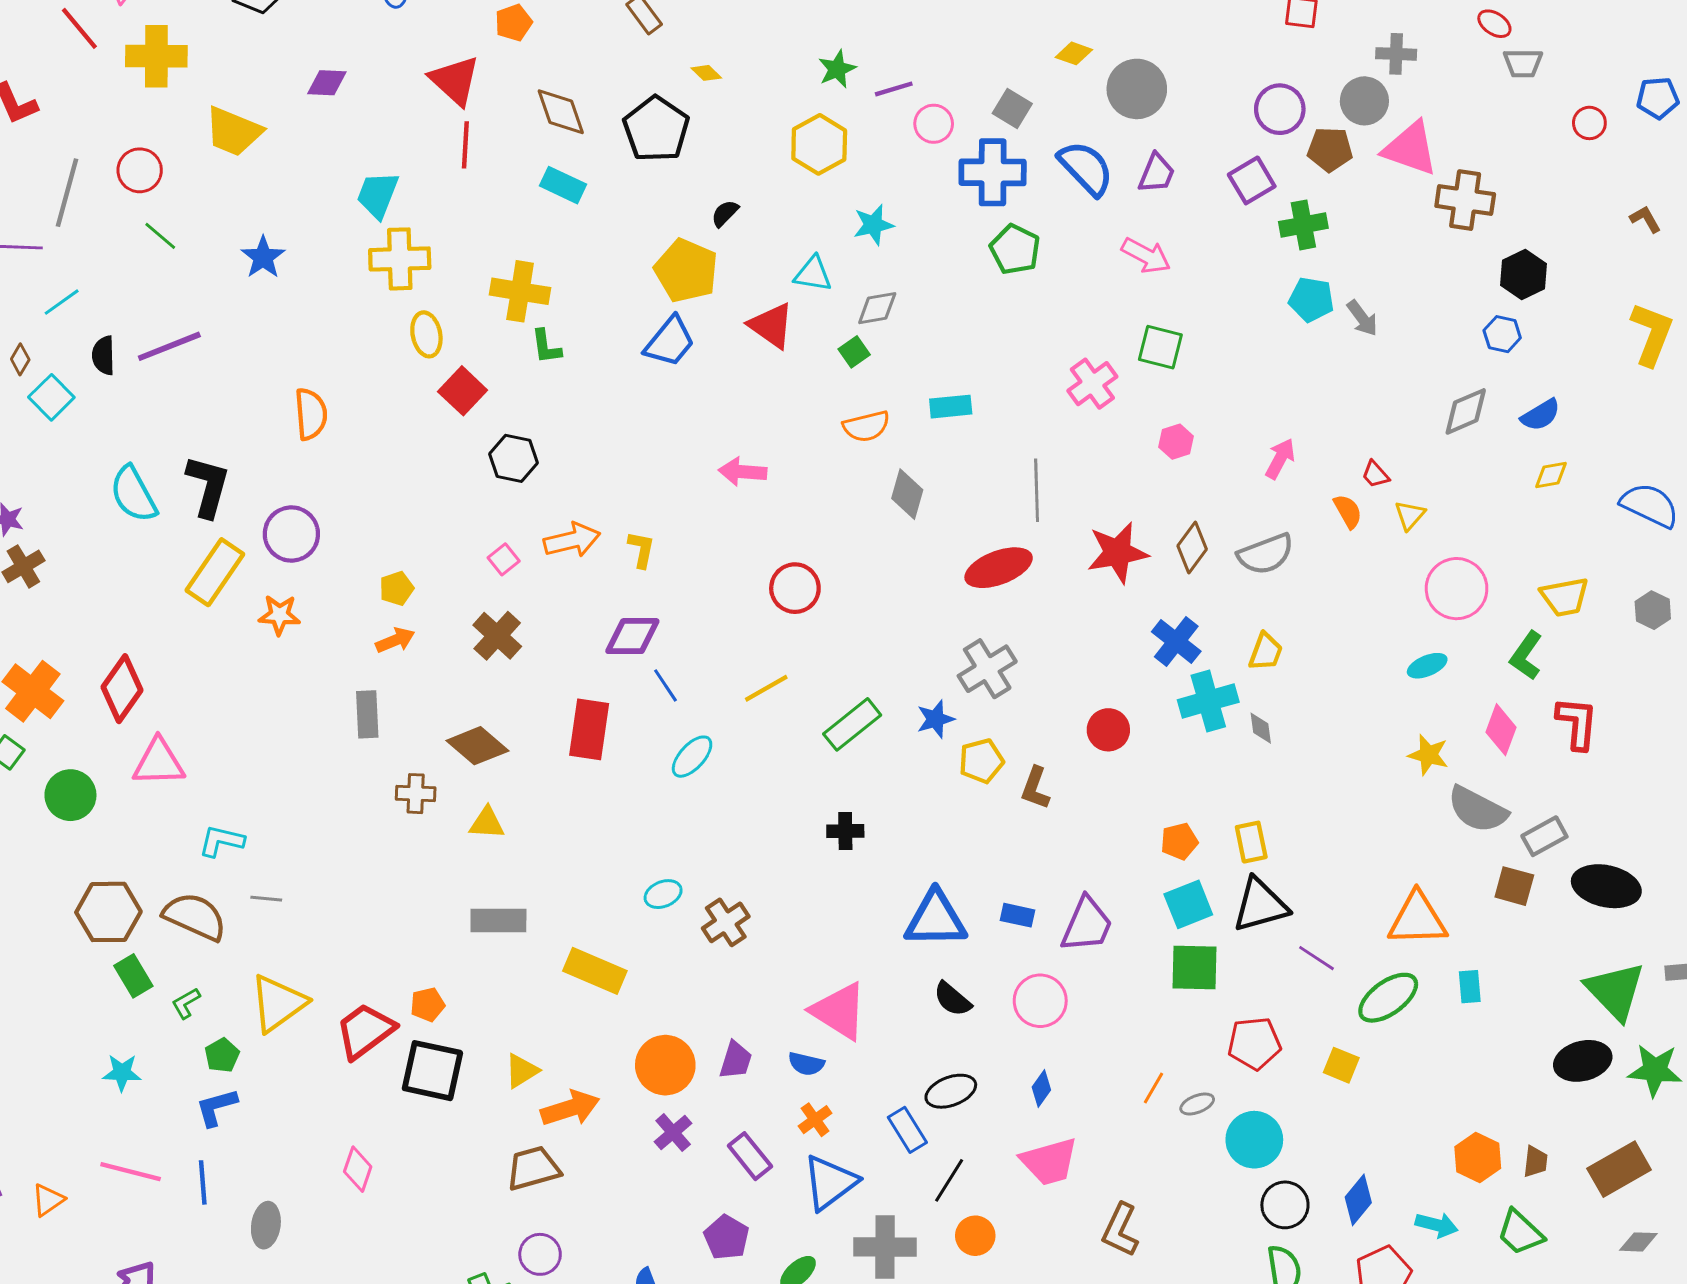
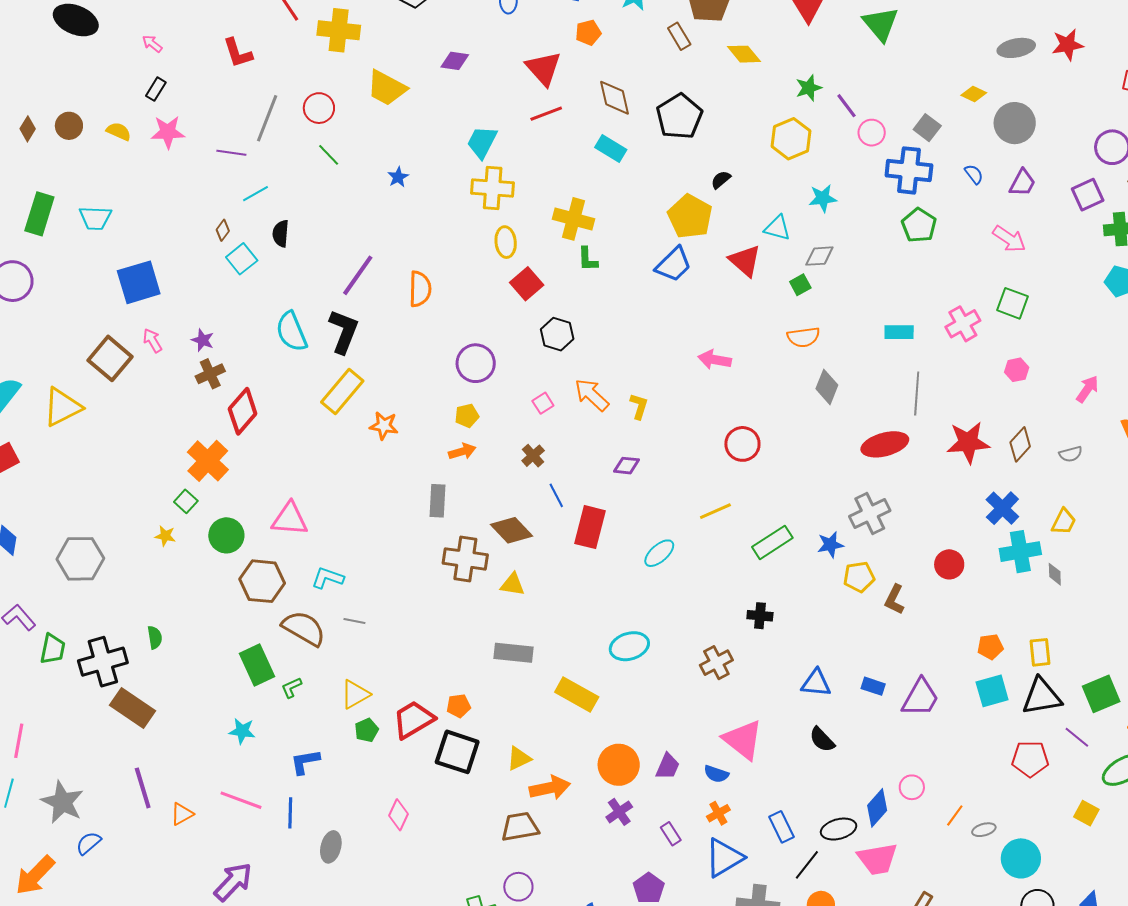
yellow diamond: (706, 73) -> (744, 54), moved, size x1.6
purple line: (894, 89) -> (847, 106), turned 64
red line: (465, 145) -> (546, 114), turned 60
blue semicircle: (1086, 168) -> (974, 174), size x0.5
blue star: (263, 257) -> (398, 177), size x0.7
purple line: (169, 346) -> (358, 275), moved, turned -39
cyan rectangle: (951, 407) -> (899, 332), moved
purple circle: (291, 534) -> (476, 363), moved
orange arrow: (572, 540) -> (592, 395), turned -129
gray semicircle: (1266, 554) -> (1071, 454), size x0.6
brown cross: (497, 636) -> (533, 456), size x0.7
purple diamond: (632, 636) -> (627, 466), size x0.7
blue line: (666, 685) -> (556, 495), moved
red diamond: (122, 689) -> (243, 411), moved
brown cross: (416, 794) -> (465, 559), size x1.6
cyan ellipse: (663, 894) -> (629, 646), size x1.5
brown hexagon: (108, 912) -> (262, 581), moved
blue triangle: (936, 919) -> (816, 683), size x0.7
brown cross: (726, 922) -> (716, 663), moved
green square: (1195, 967) -> (1101, 694), moved, turned -30
green rectangle: (133, 976) -> (257, 665), size x1.4
pink circle: (1040, 1001) -> (912, 787), moved, size x0.7
yellow triangle: (278, 1003) -> (355, 694), size x0.7
red pentagon: (1254, 1043) -> (1030, 759), moved
green pentagon: (222, 1055) -> (367, 730), moved
blue diamond: (1041, 1088) -> (877, 808), size x1.5
black ellipse: (951, 1091) -> (839, 829), moved
purple rectangle: (750, 1156) -> (671, 834), size x0.7

